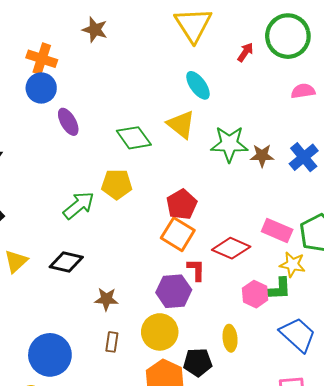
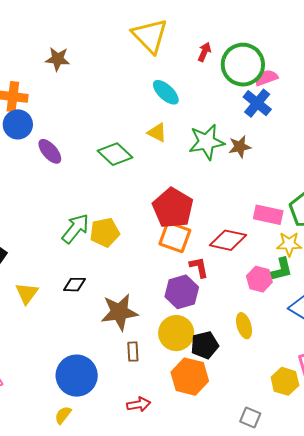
green circle: (288, 36) -> (243, 65), moved
yellow triangle: (181, 125) -> (157, 133), size x0.7
blue cross: (304, 157) -> (257, 103), moved
yellow pentagon: (117, 184) -> (105, 232), moved
red pentagon: (182, 204) -> (173, 208), size x1.4
black diamond: (66, 262) -> (74, 285), size x0.7
brown star: (106, 299) -> (119, 312), size x1.6
black pentagon: (198, 362) -> (205, 345), moved

